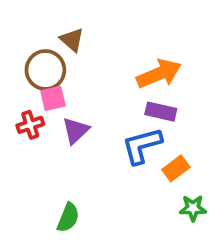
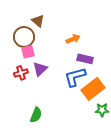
orange arrow: (159, 74) -> (73, 39), moved, size x0.6
red cross: (30, 125) -> (21, 73), moved
orange rectangle: (176, 168) -> (93, 89), size x1.6

